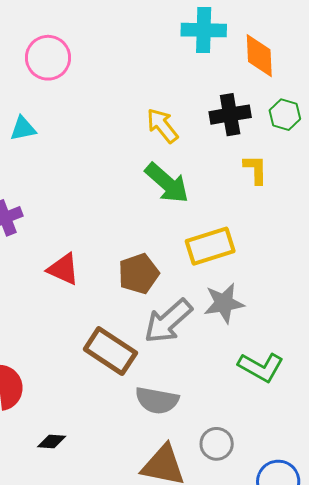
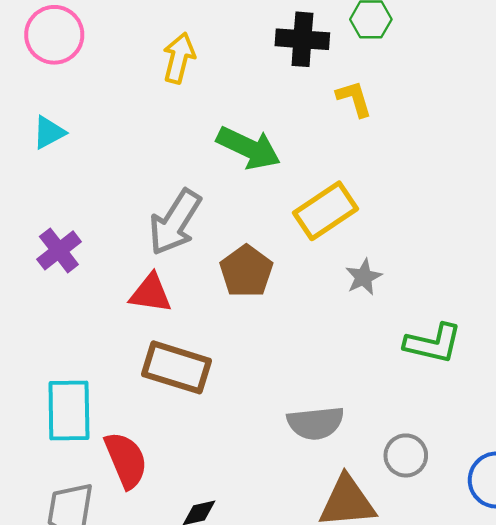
black cross: (230, 115) -> (302, 39), turned 30
yellow arrow: (162, 126) -> (179, 58), moved, turned 69
gray star: (224, 303) -> (364, 277), size x0.7
gray arrow: (168, 321) -> (175, 222), moved
brown rectangle: (110, 351) -> (176, 367), moved

